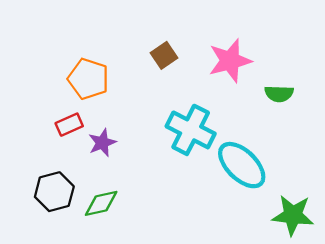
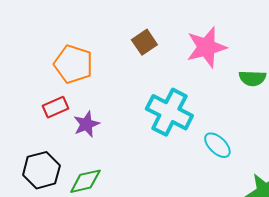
cyan ellipse: (242, 165) -> (217, 145), size x0.6

